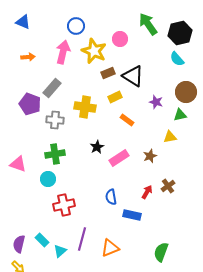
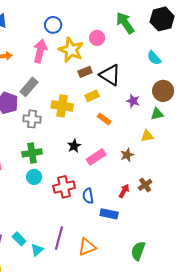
black hexagon: (180, 33) -> (162, 19), moved
cyan circle: (48, 179) -> (34, 177), moved
red cross: (64, 205) -> (64, 187), moved

